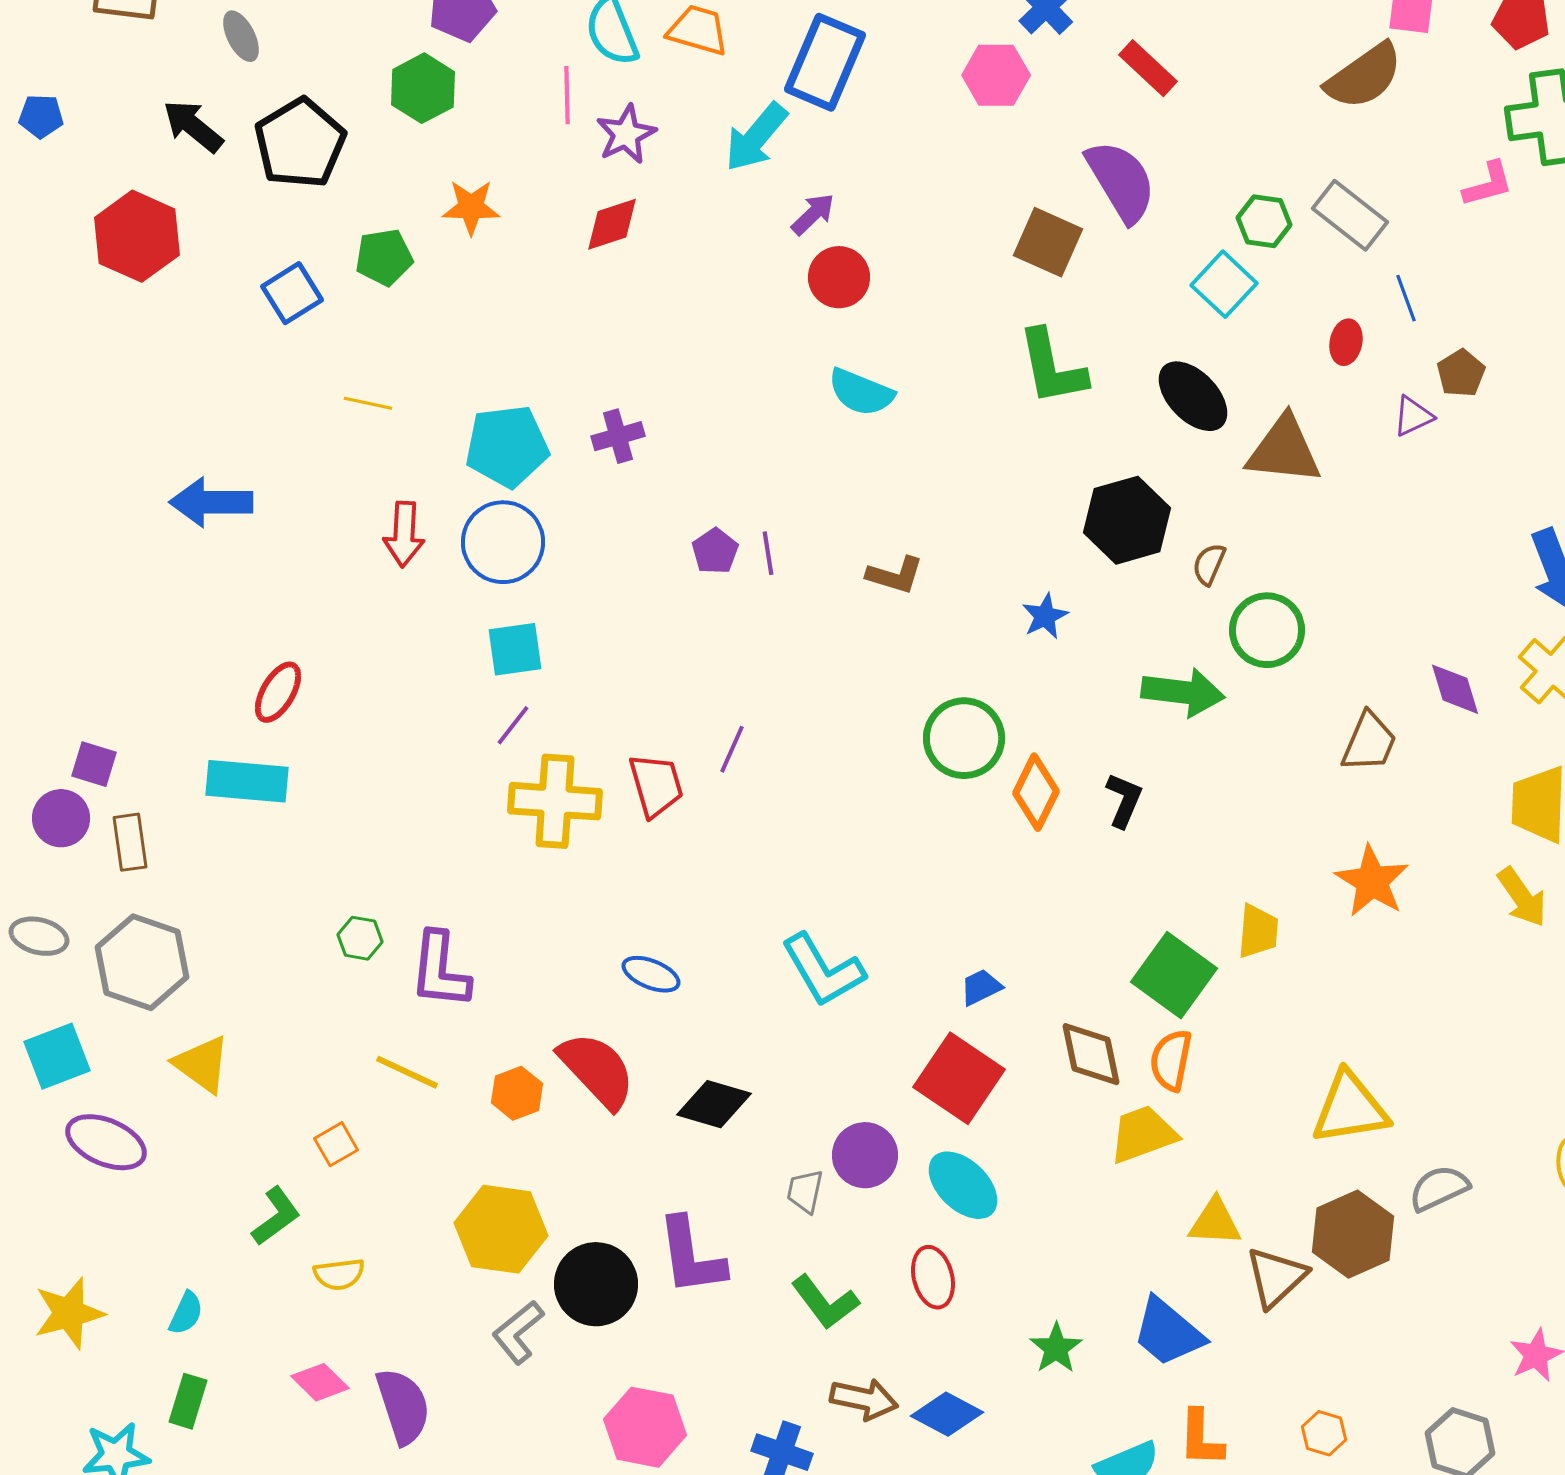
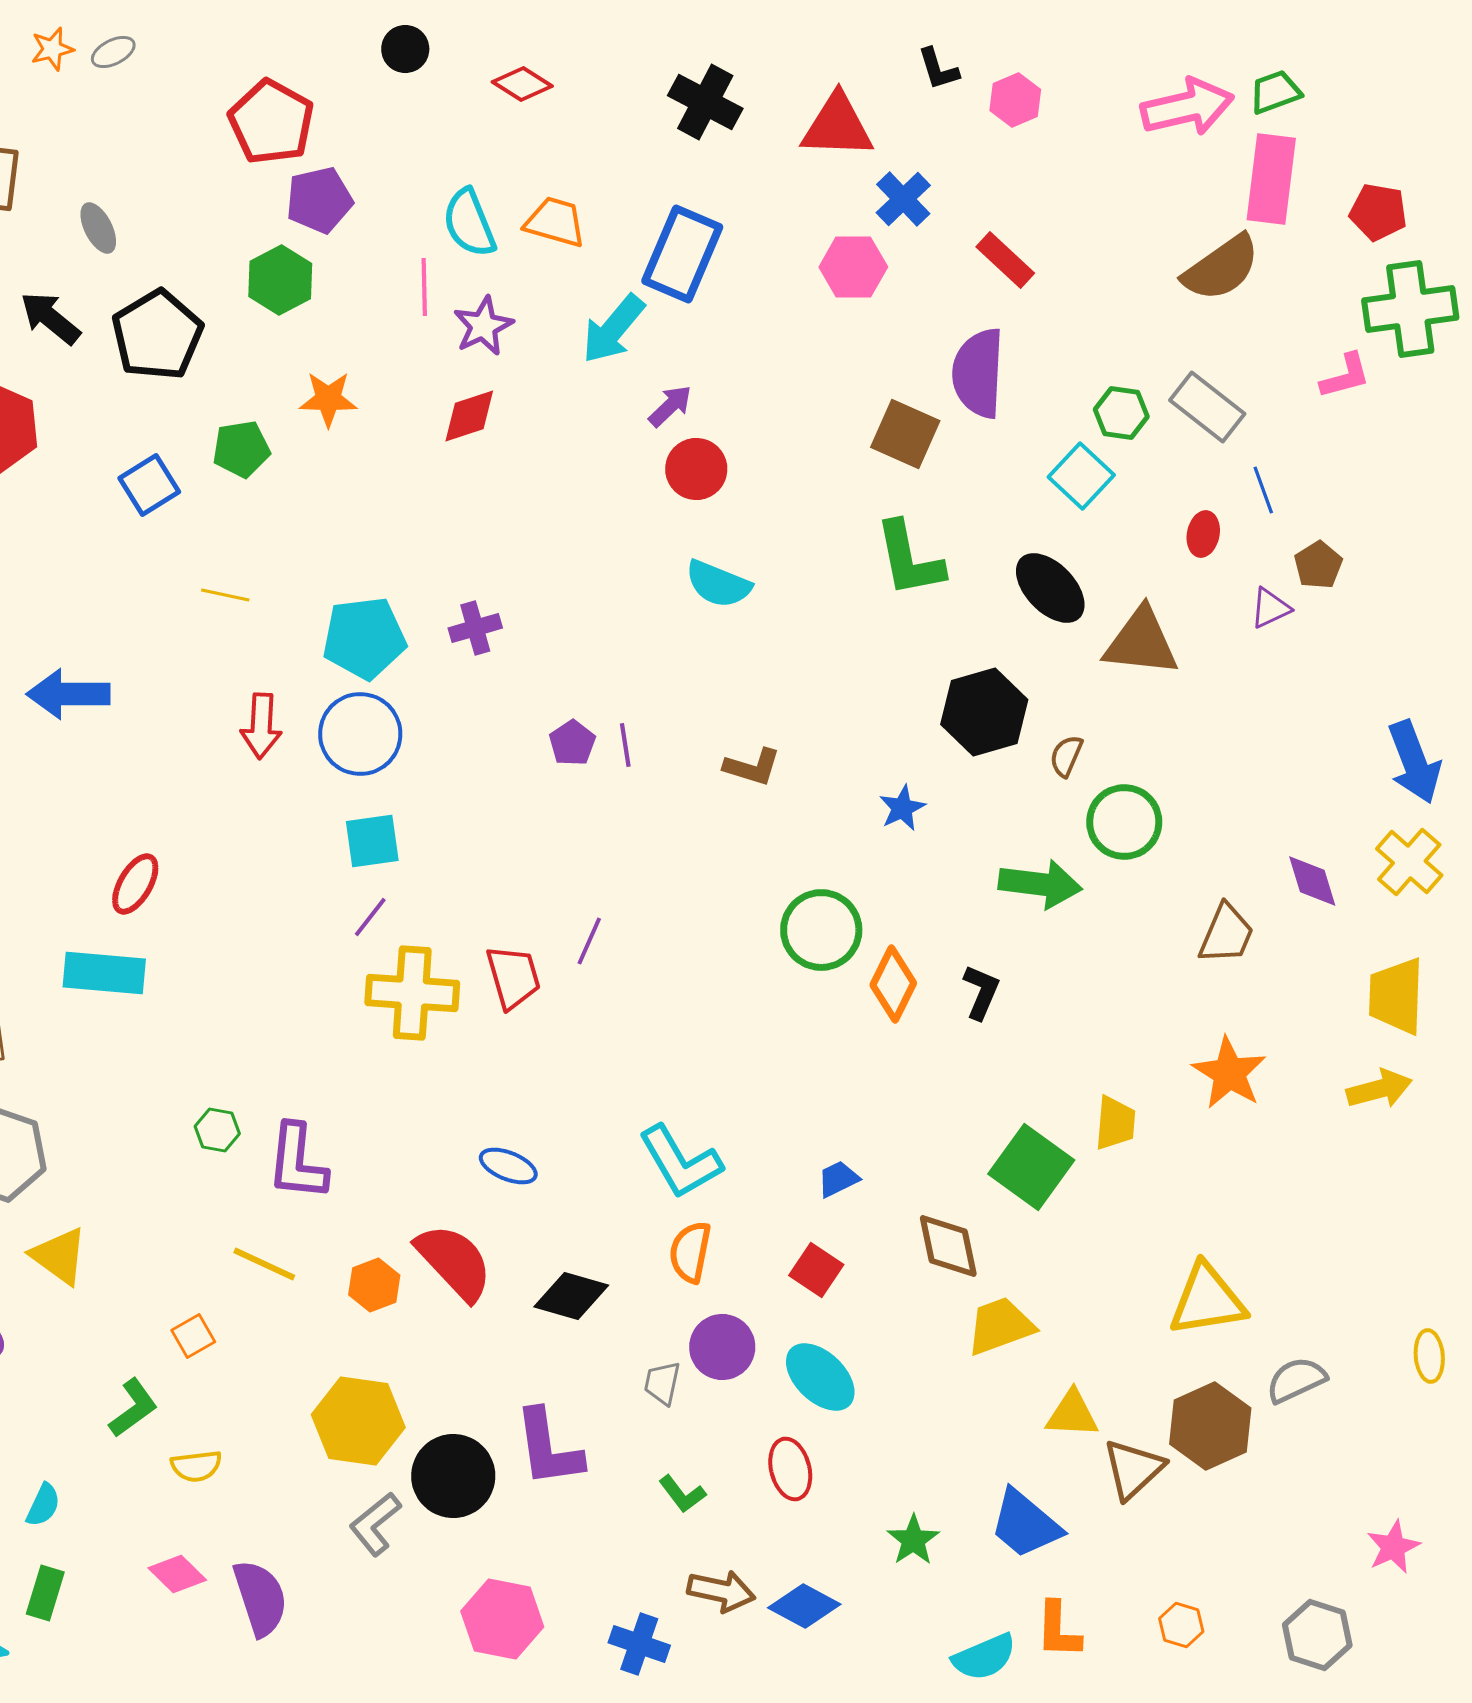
purple semicircle: (1121, 181) -> (978, 373), turned -146
yellow arrow: (1522, 897) -> (1379, 1089), turned -70
orange semicircle: (1171, 1060) -> (690, 1252), moved
red square: (959, 1078) -> (816, 1270), size x0.6
green L-shape: (825, 1302) -> (682, 1494), size x0.7

